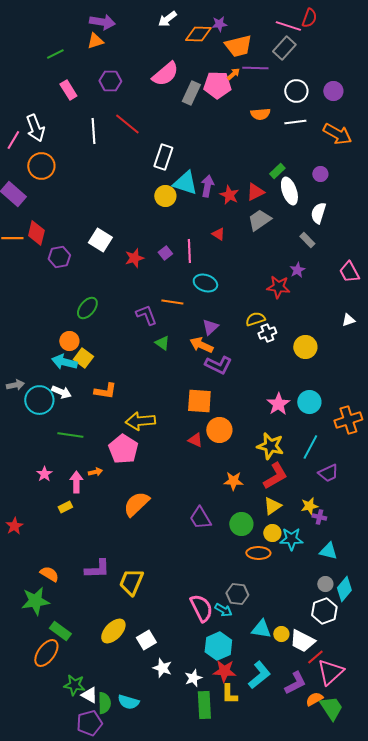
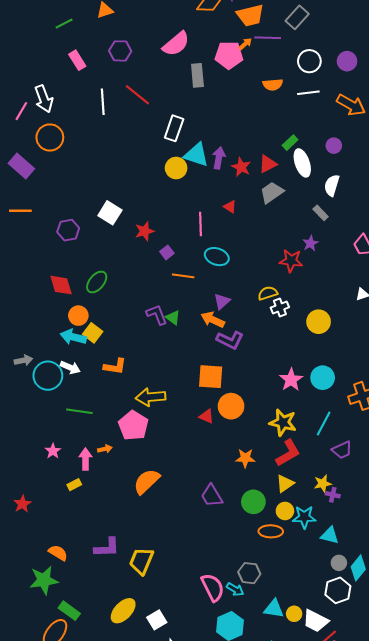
gray rectangle: (191, 93) -> (197, 75), moved, turned -30
red diamond: (36, 233) -> (61, 285), moved, turned -30
purple square: (165, 253) -> (167, 252), moved
purple L-shape: (146, 315) -> (157, 315), moved
cyan triangle: (328, 551) -> (330, 535), moved

